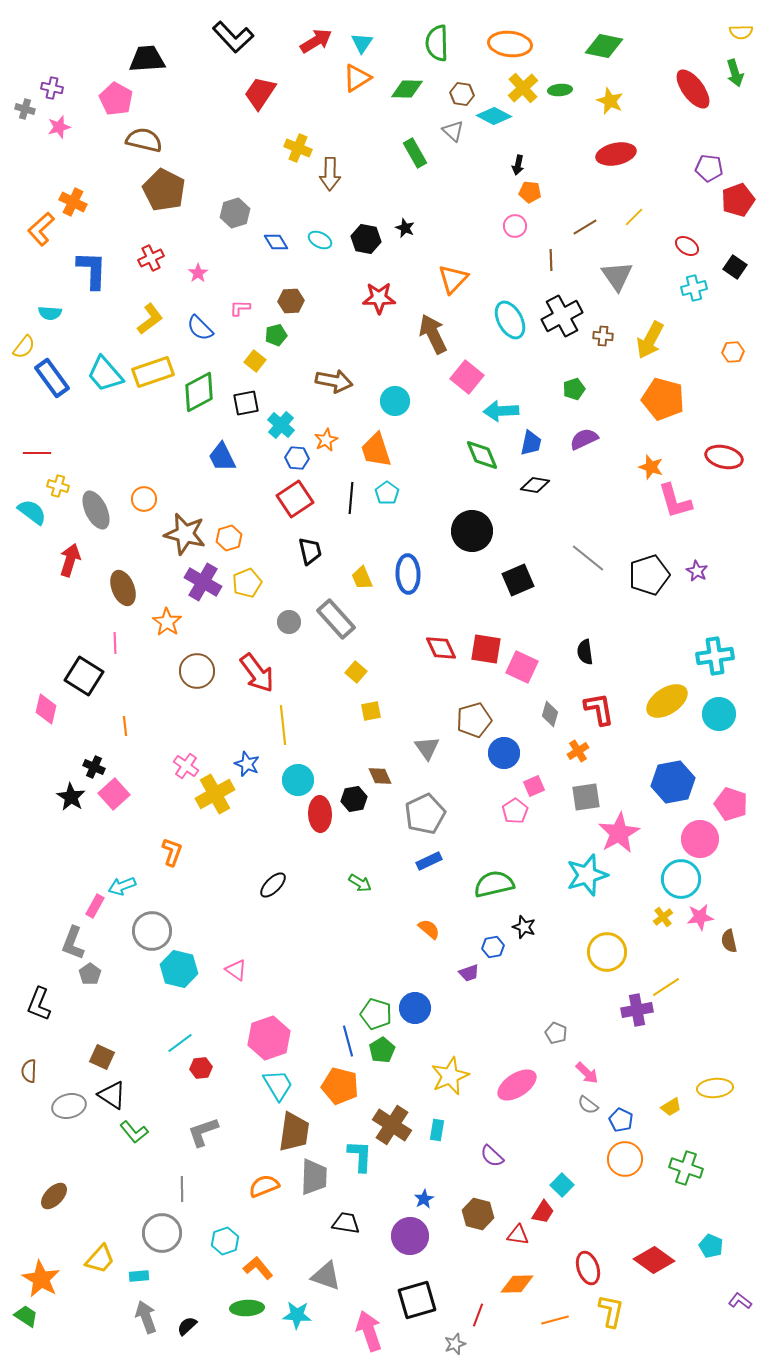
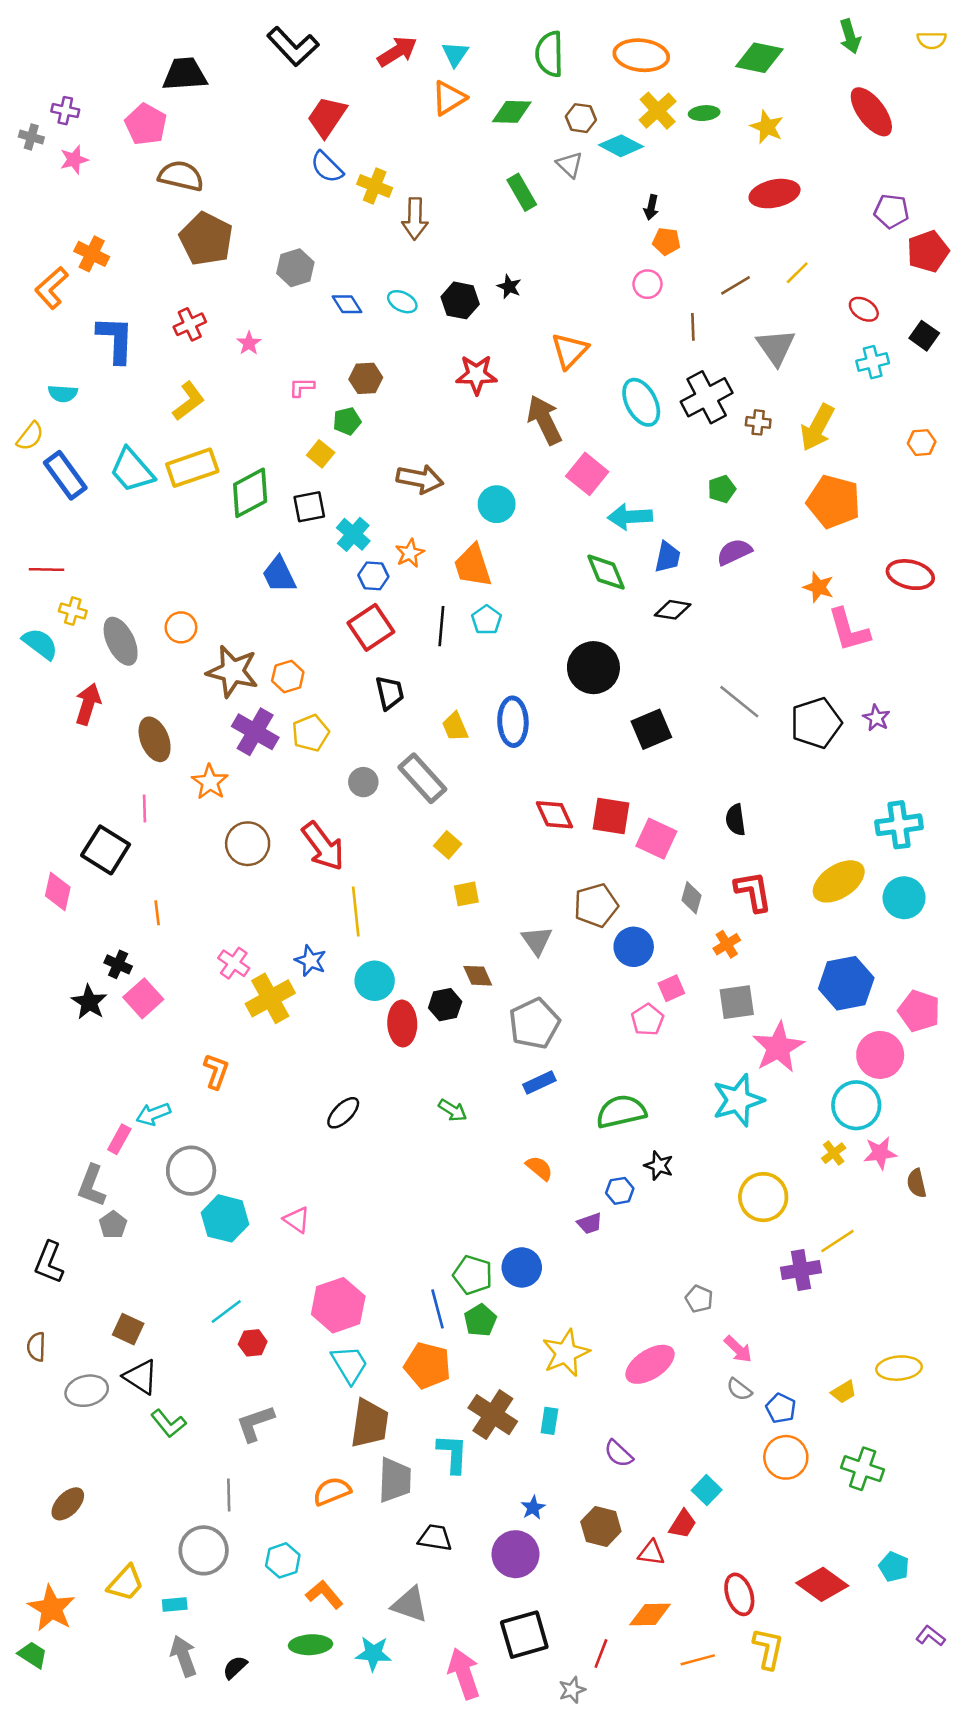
green arrow: (735, 73) -> (850, 36), moved
blue semicircle: (200, 328) -> (327, 167), moved

